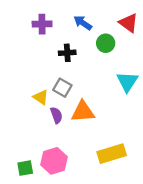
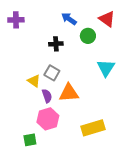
purple cross: (42, 24) -> (16, 20), moved
pink hexagon: (54, 161) -> (48, 119), moved
green square: (25, 168) -> (30, 140), moved

